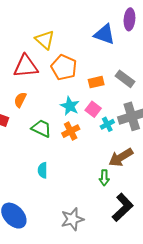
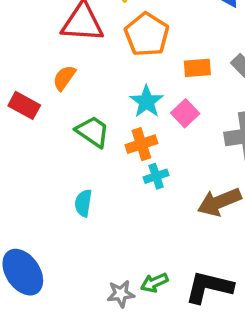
cyan cross: (107, 124) -> (156, 176), moved
green arrow: (104, 178) -> (154, 283), moved, turned 56
black L-shape: (123, 207) -> (209, 287), turned -132
gray star: (72, 219) -> (121, 294), size x0.7

